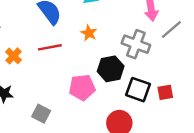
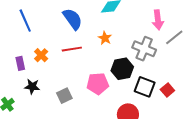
red square: (165, 92) -> (167, 90), turned -32
gray square: (41, 114) -> (64, 96), moved, turned 35

